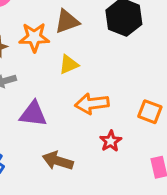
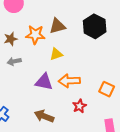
purple triangle: (33, 114) -> (44, 82), moved

